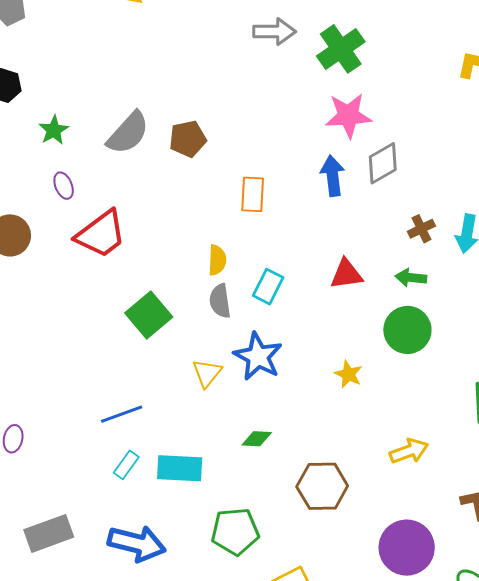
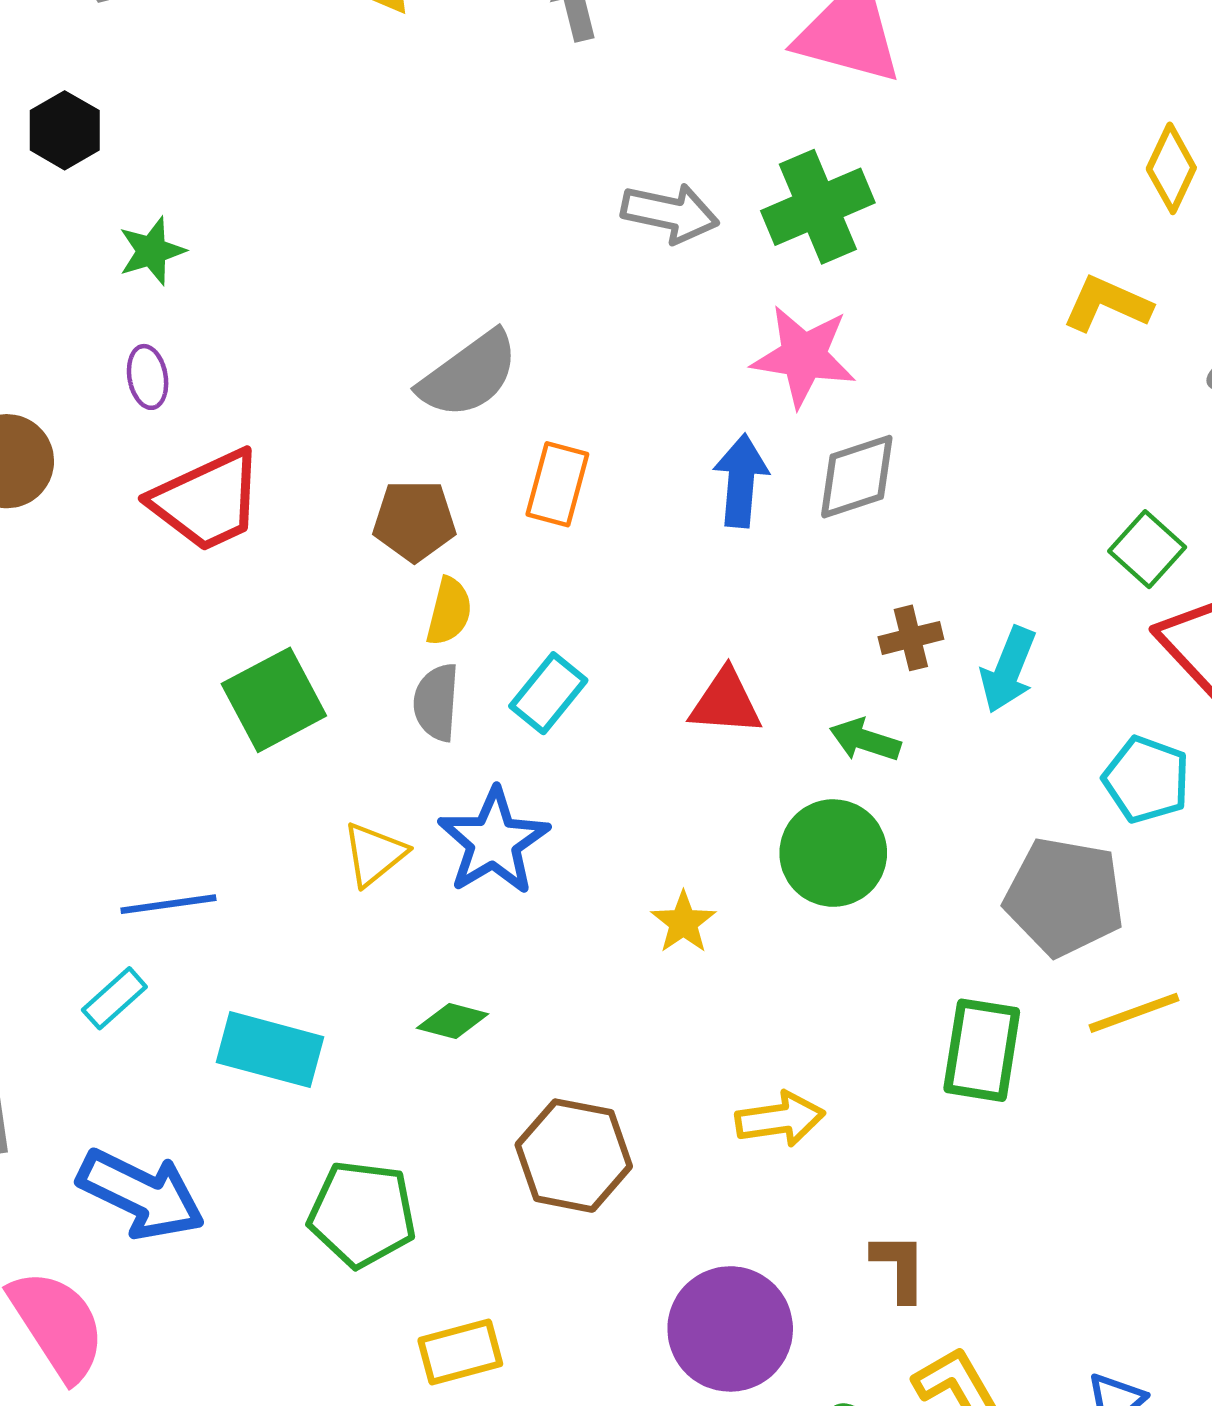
gray arrow: (274, 32) -> (670, 213), moved
gray semicircle: (128, 133) -> (469, 375), moved
brown pentagon: (188, 139) -> (414, 521), moved
cyan rectangle: (126, 465) -> (114, 998), moved

